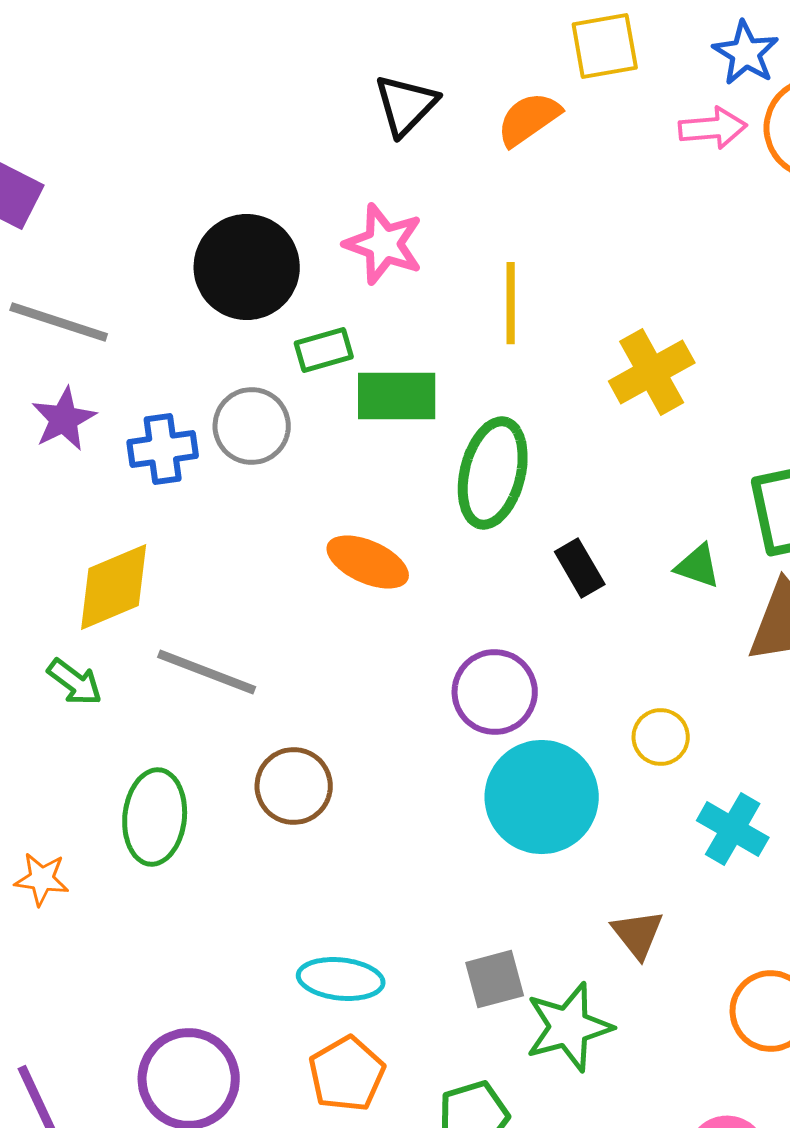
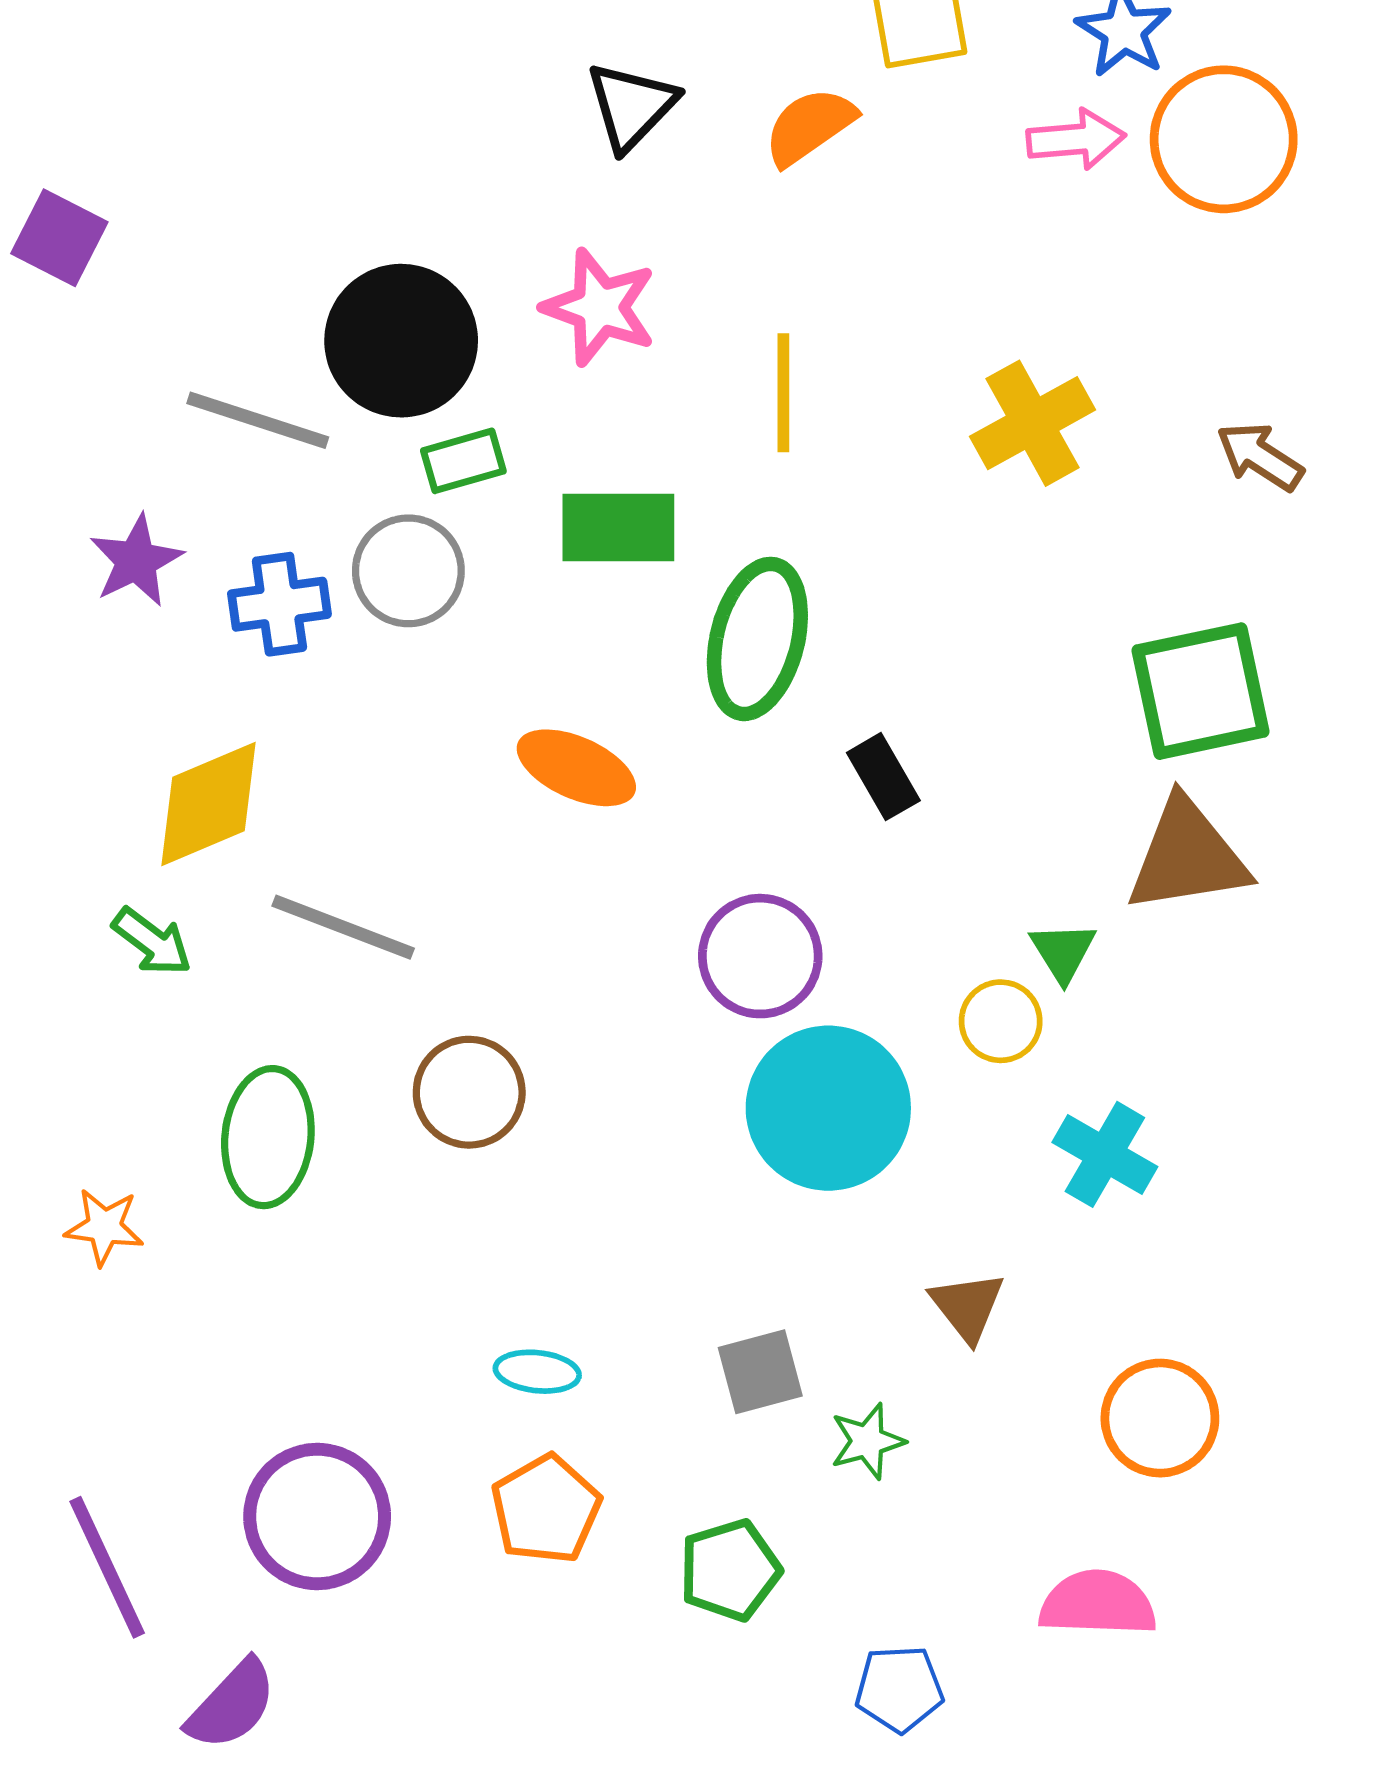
gray line: (59, 322) -> (258, 420), moved
green rectangle: (324, 350) -> (463, 461), moved
yellow cross: (652, 372) -> (1032, 423), moved
green triangle: (698, 566) -> (1063, 952), moved, turned 39
cyan ellipse: (341, 979) -> (537, 1372), size x0.7
green star: (569, 1027) -> (867, 1441), size x0.6

